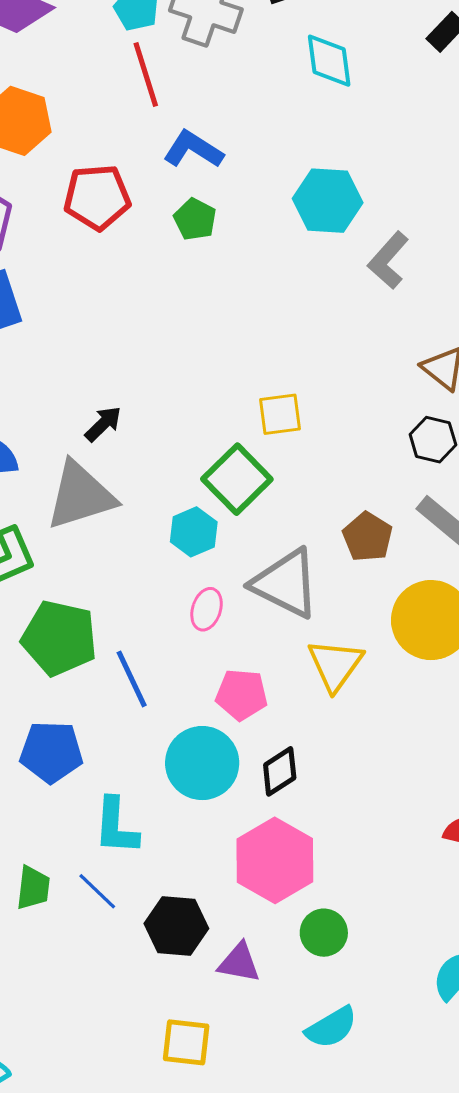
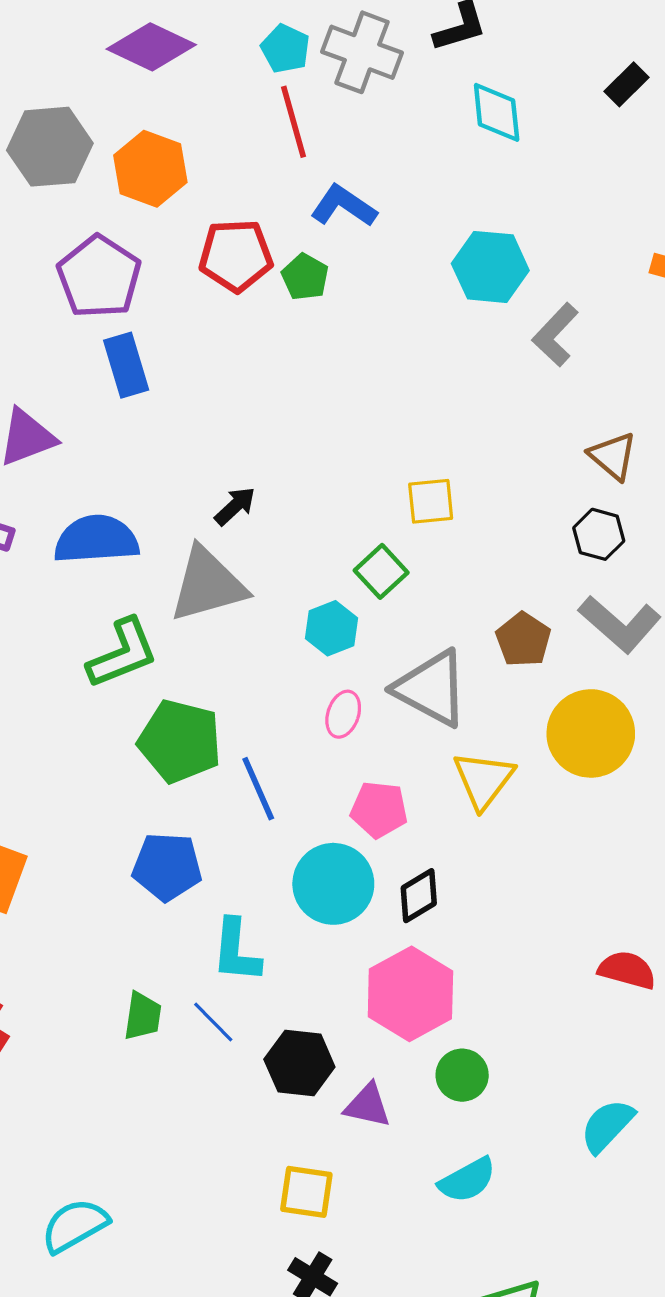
green pentagon: (195, 219) -> (305, 277), moved
green square: (237, 479) -> (381, 571), size x0.7

